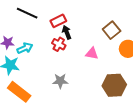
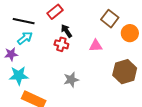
red rectangle: (58, 21) -> (55, 12), moved
cyan arrow: (25, 48) -> (25, 38), moved

